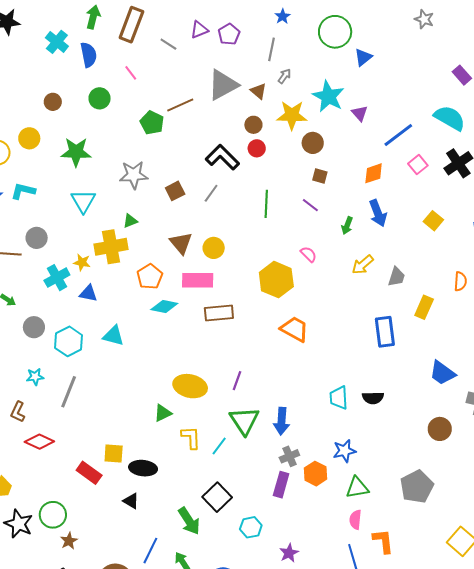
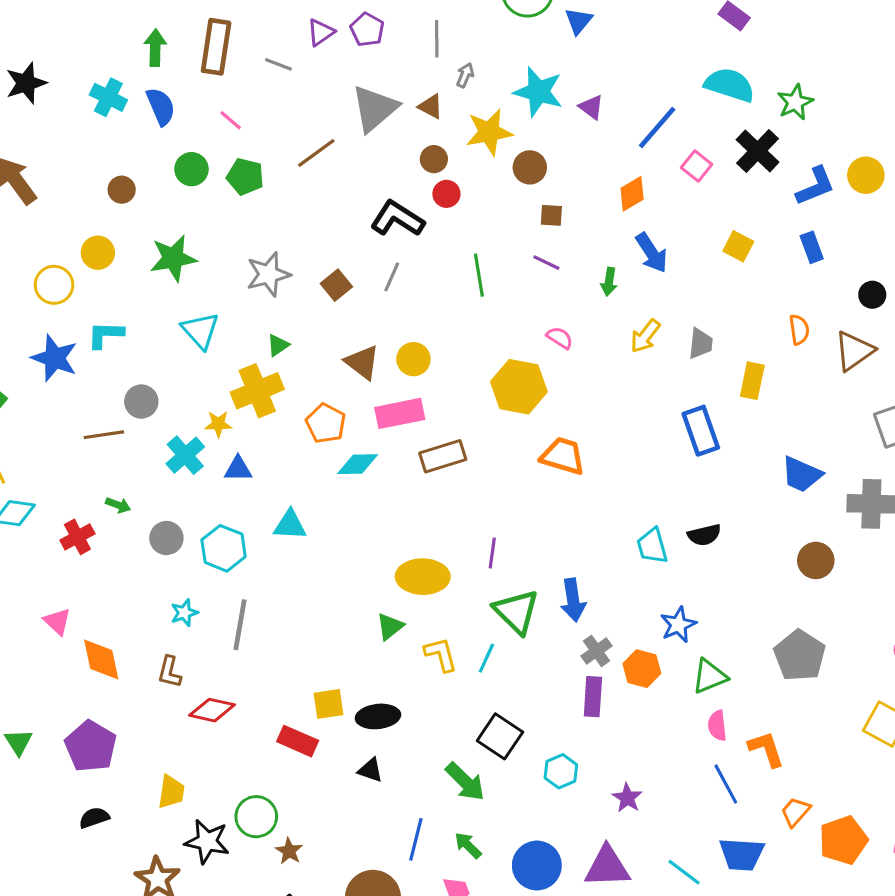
green pentagon: (152, 123) -> (245, 177), moved

